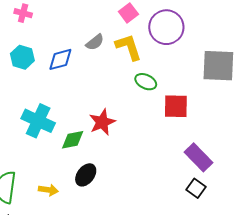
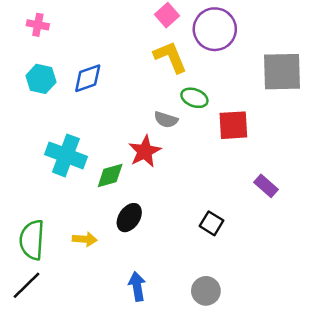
gray semicircle: (95, 42) -> (166, 120), moved, turned 60
purple rectangle: (199, 157) -> (266, 186), size x0.7
black square: (196, 188) -> (212, 223), moved

